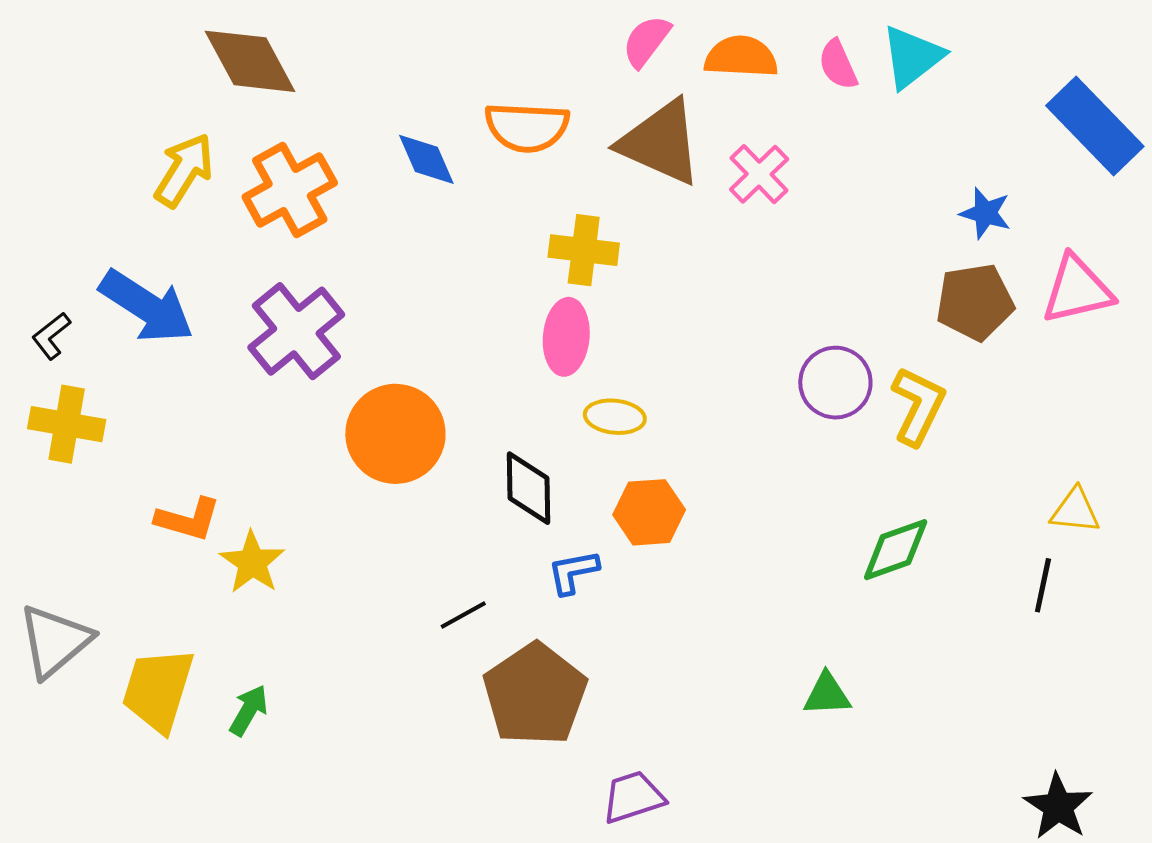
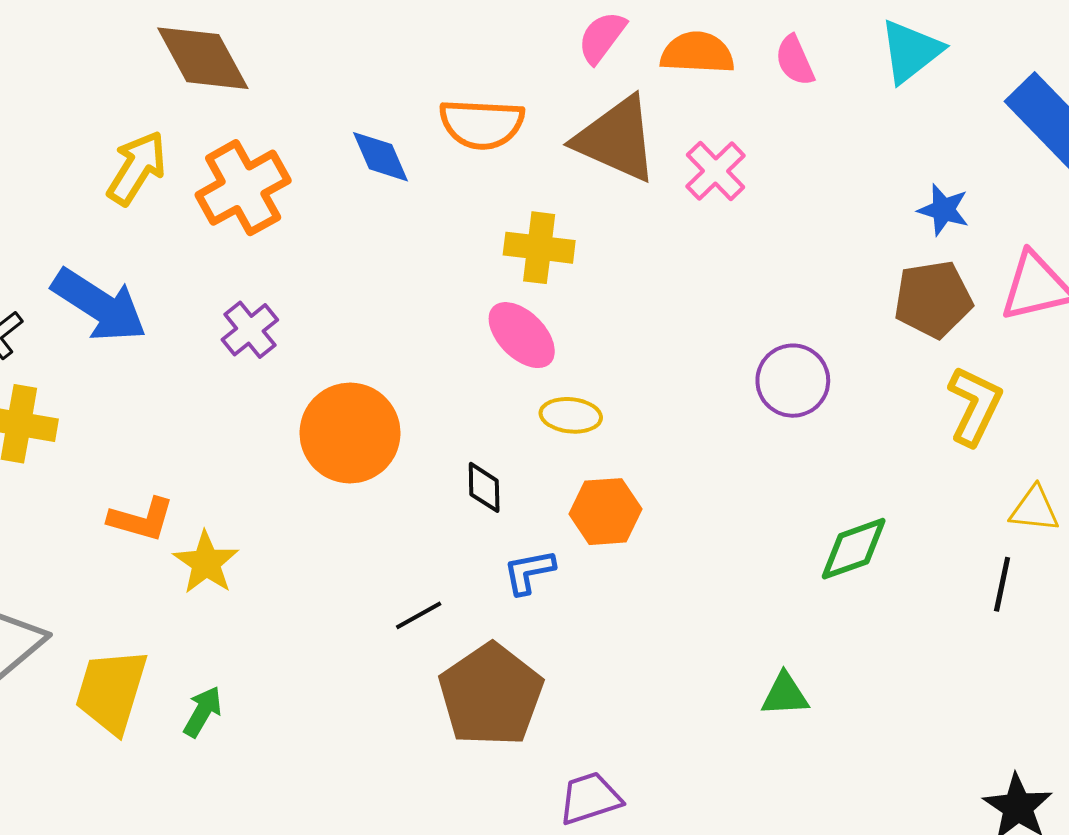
cyan triangle: (912, 57) -> (911, 51), moved
purple cross: (296, 331) -> (250, 330), size x0.6
pink ellipse: (566, 337) -> (522, 335), turned -50
yellow L-shape: (918, 406) -> (975, 406), moved
black diamond: (529, 488) -> (484, 487), size x0.7

